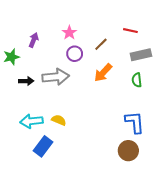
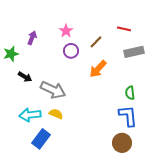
gray arrow: (56, 77) -> (53, 90), moved, turned 30
green semicircle: (137, 80) -> (130, 93), moved
black arrow: (26, 81) -> (25, 77), turned 32

